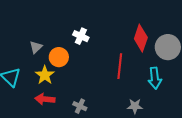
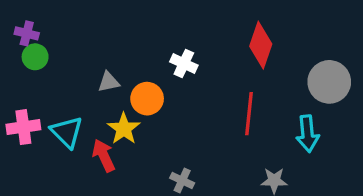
red diamond: (141, 38) -> (261, 45), moved
gray triangle: (36, 47) -> (109, 82), turned 32
red arrow: (45, 99) -> (104, 155), moved, turned 60

